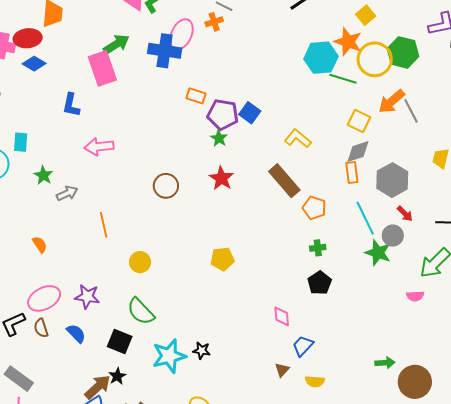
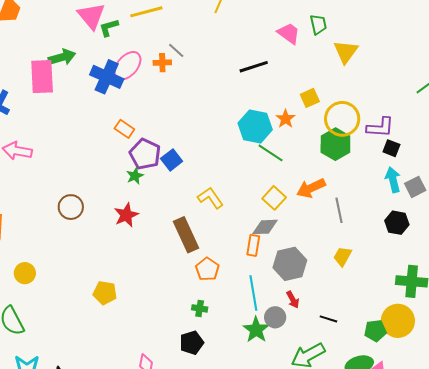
orange star: (348, 42) -> (286, 119), size x0.7
yellow circle: (375, 59) -> (342, 119), moved
gray line: (411, 111) -> (339, 210), moved

